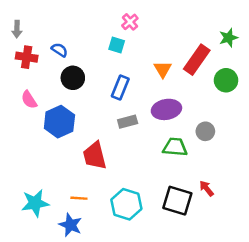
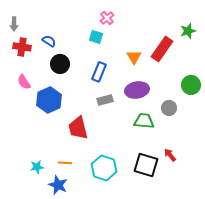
green circle: (226, 80) -> (191, 85), moved
cyan star: (35, 203) -> (37, 167), moved, size x0.6

